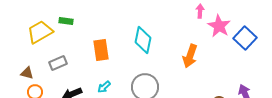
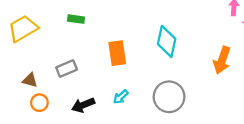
yellow trapezoid: (40, 32) -> (23, 28), moved

